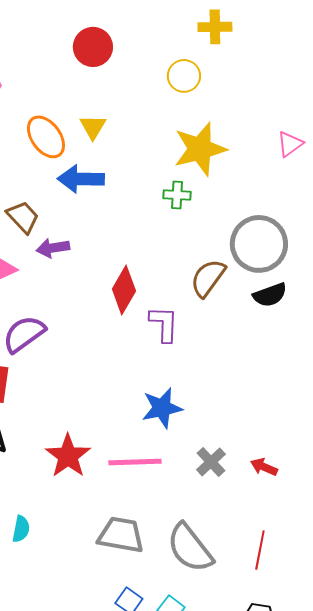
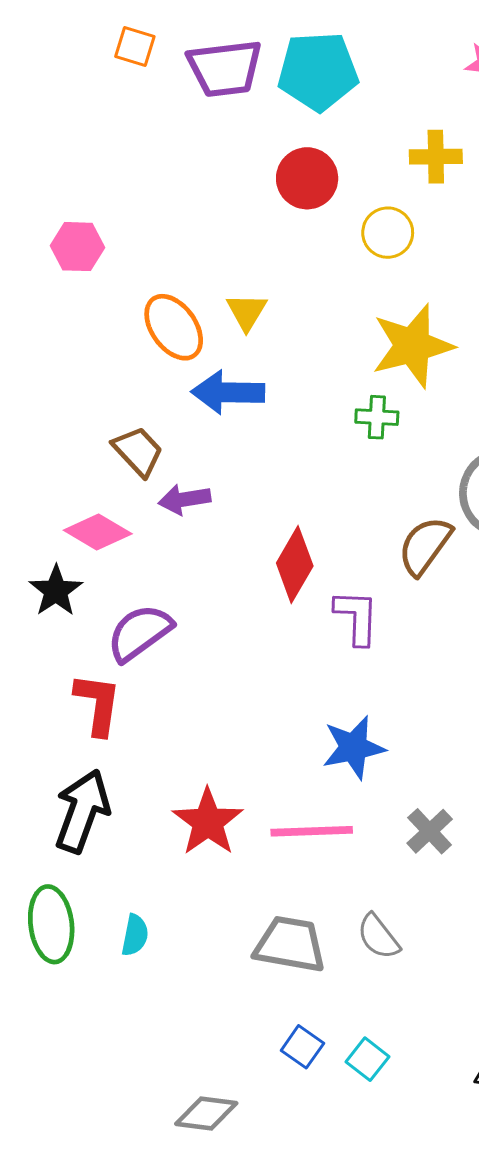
red circle: (93, 47) -> (307, 178), moved
gray semicircle: (190, 548) -> (378, 937), moved, size x0.6

